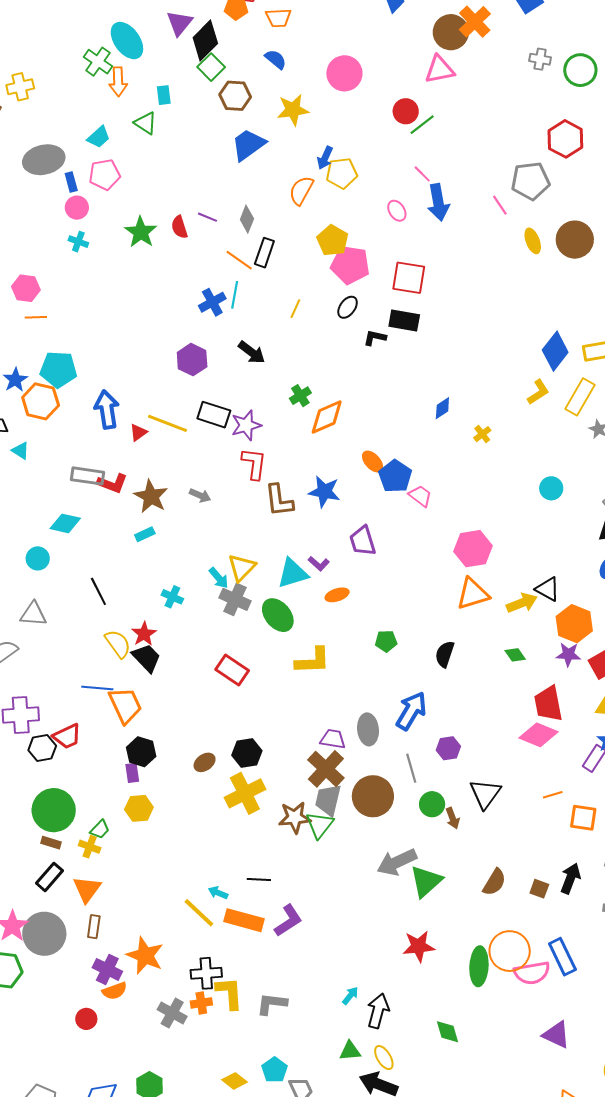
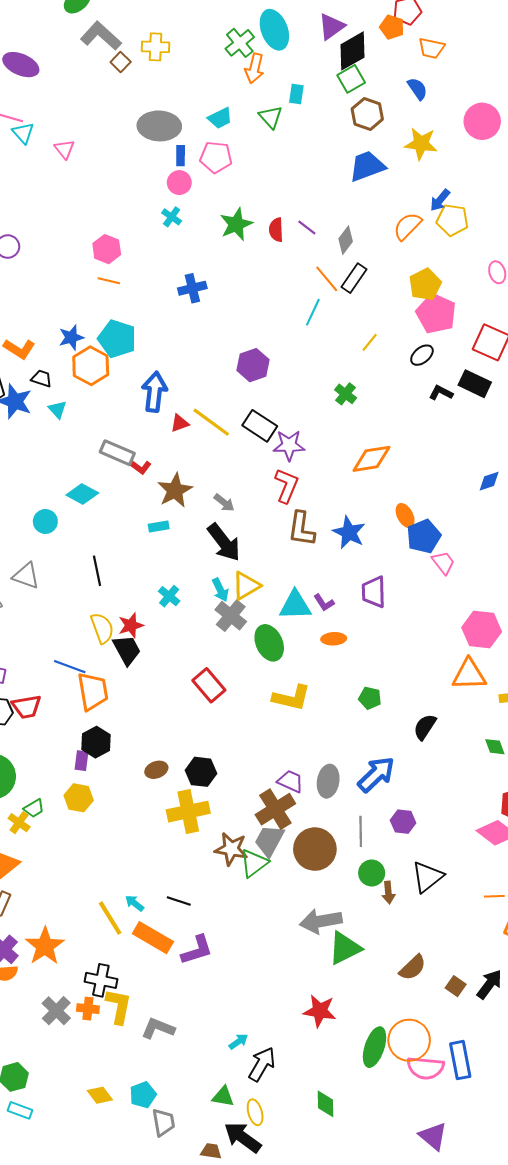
blue cross: (212, 302) -> (192, 288), moved
black arrow: (252, 352) -> (224, 542), moved, size x1.4
green cross: (300, 396) -> (346, 394), moved, turned -35
red L-shape: (112, 483) -> (140, 467), size x0.7

